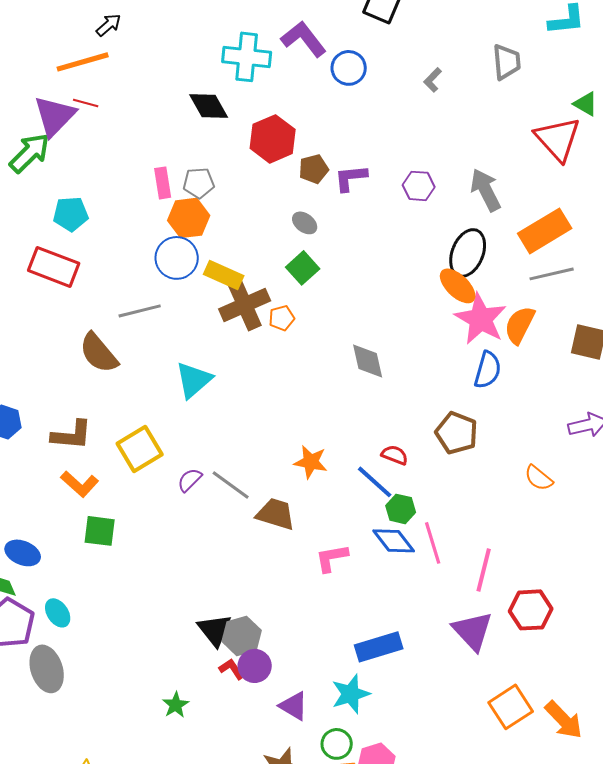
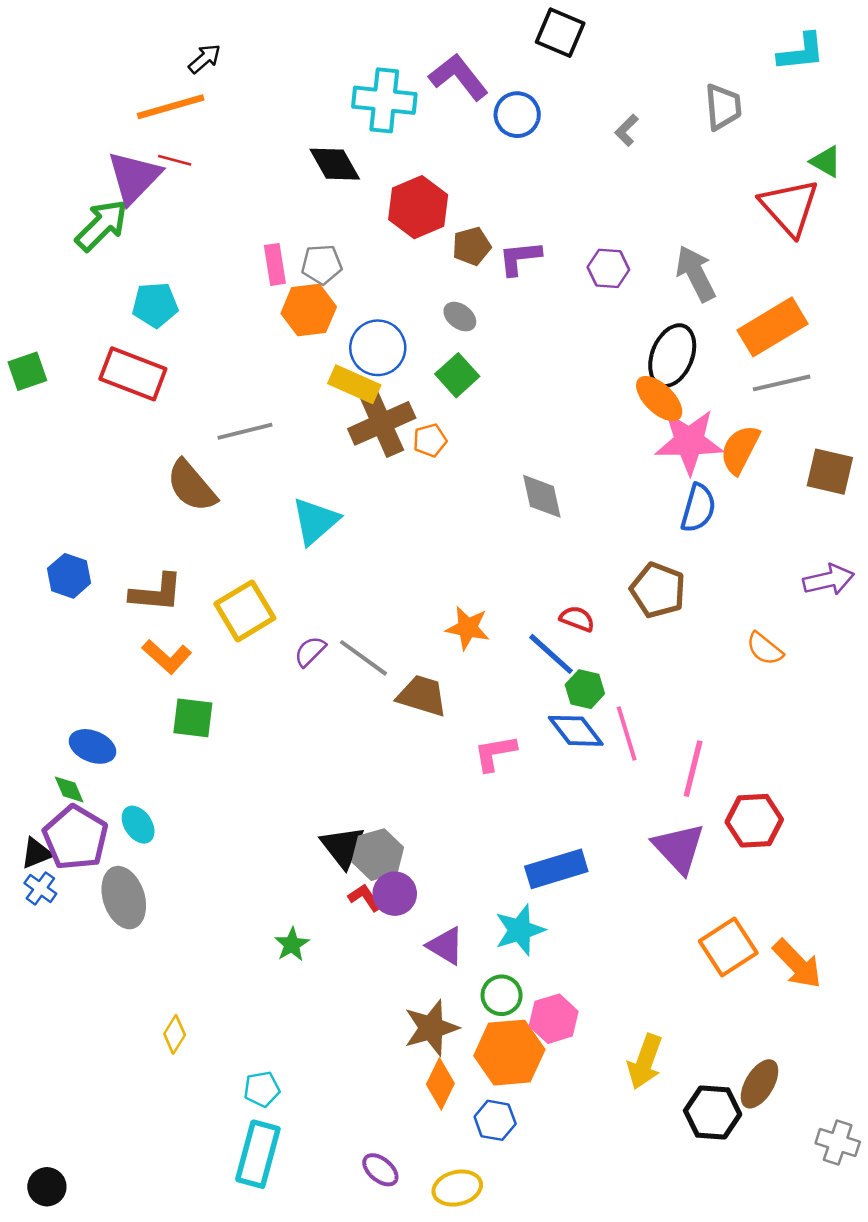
blue circle: (177, 258) -> (378, 348), moved
pink star: (481, 319) -> (689, 442), turned -30

